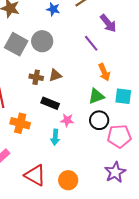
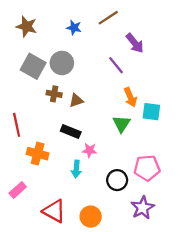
brown cross: (36, 77) -> (54, 94), moved
green triangle: (96, 96) -> (122, 124), turned -36
cyan square: (123, 96) -> (151, 112), moved
black circle: (99, 120) -> (117, 180), moved

